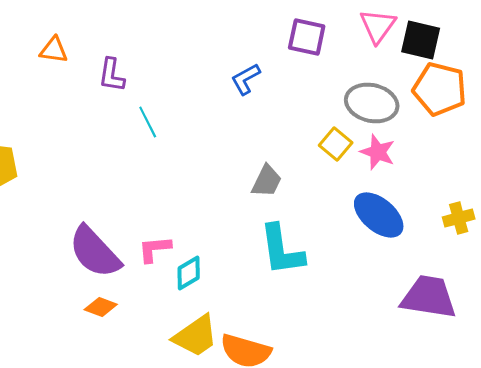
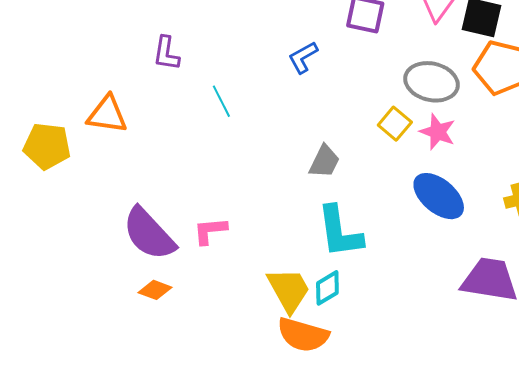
orange triangle: (54, 50) -> (107, 114), moved, size x1.4
cyan line: (148, 122) -> (221, 101), moved
cyan diamond: (189, 273) -> (327, 288), moved
yellow trapezoid: (196, 336) -> (289, 290), moved, turned -84

